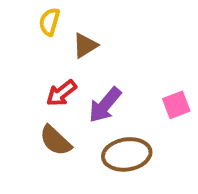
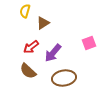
pink square: (176, 105) -> (89, 43), moved

